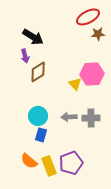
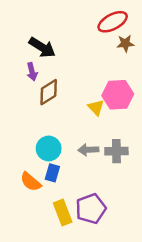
orange semicircle: (29, 161) -> (31, 182), moved

